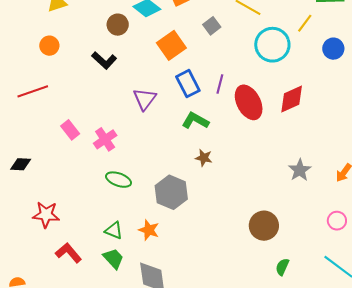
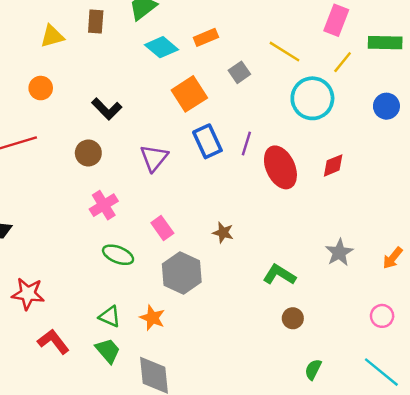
yellow line: (305, 23) -> (343, 62), moved
brown circle: (118, 25) -> (88, 153), moved
red diamond: (292, 99) -> (333, 165), size x0.7
green L-shape: (195, 121) -> (279, 275), moved
pink rectangle: (70, 130) -> (162, 228), moved
brown circle: (264, 226) -> (293, 318), size x0.6

